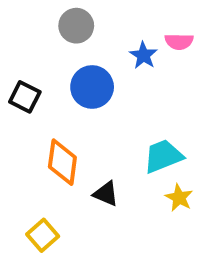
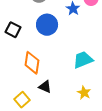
black triangle: (106, 194) -> (45, 87), moved
yellow star: (179, 198) -> (84, 93), moved

